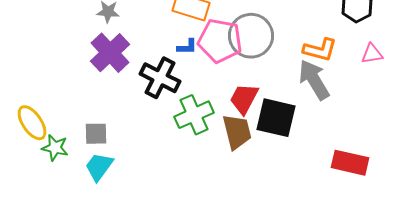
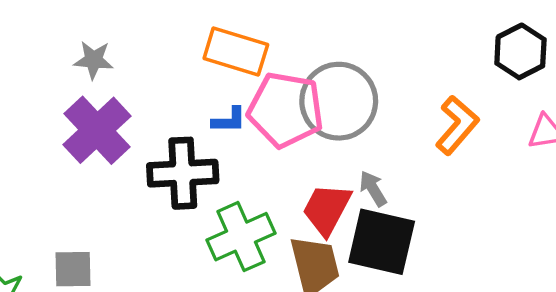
orange L-shape: (320, 50) -> (457, 125), turned -64
black cross: (160, 78) -> (183, 173), turned -30
gray arrow: (314, 80) -> (373, 189), moved, size x0.5

